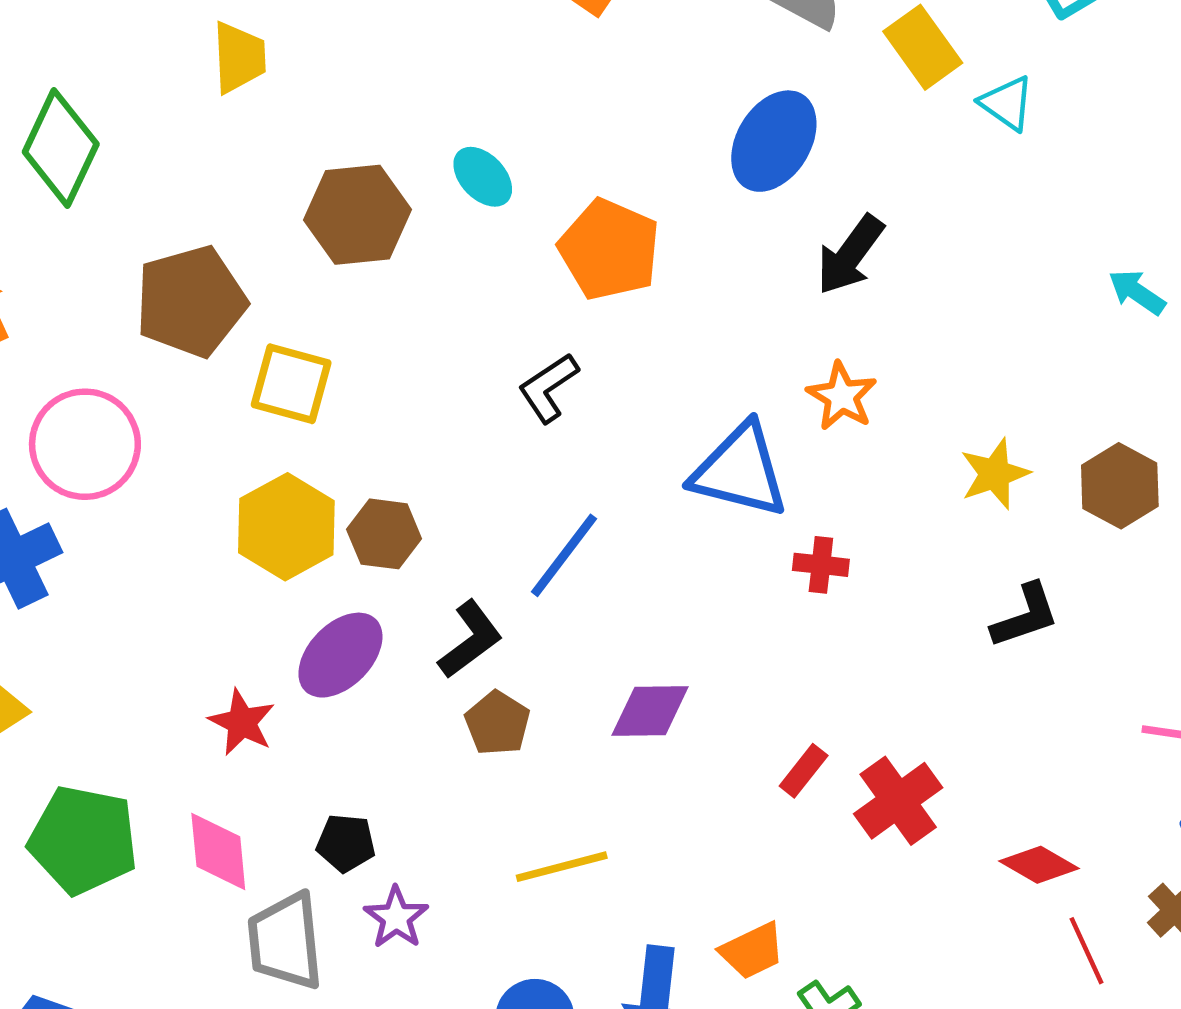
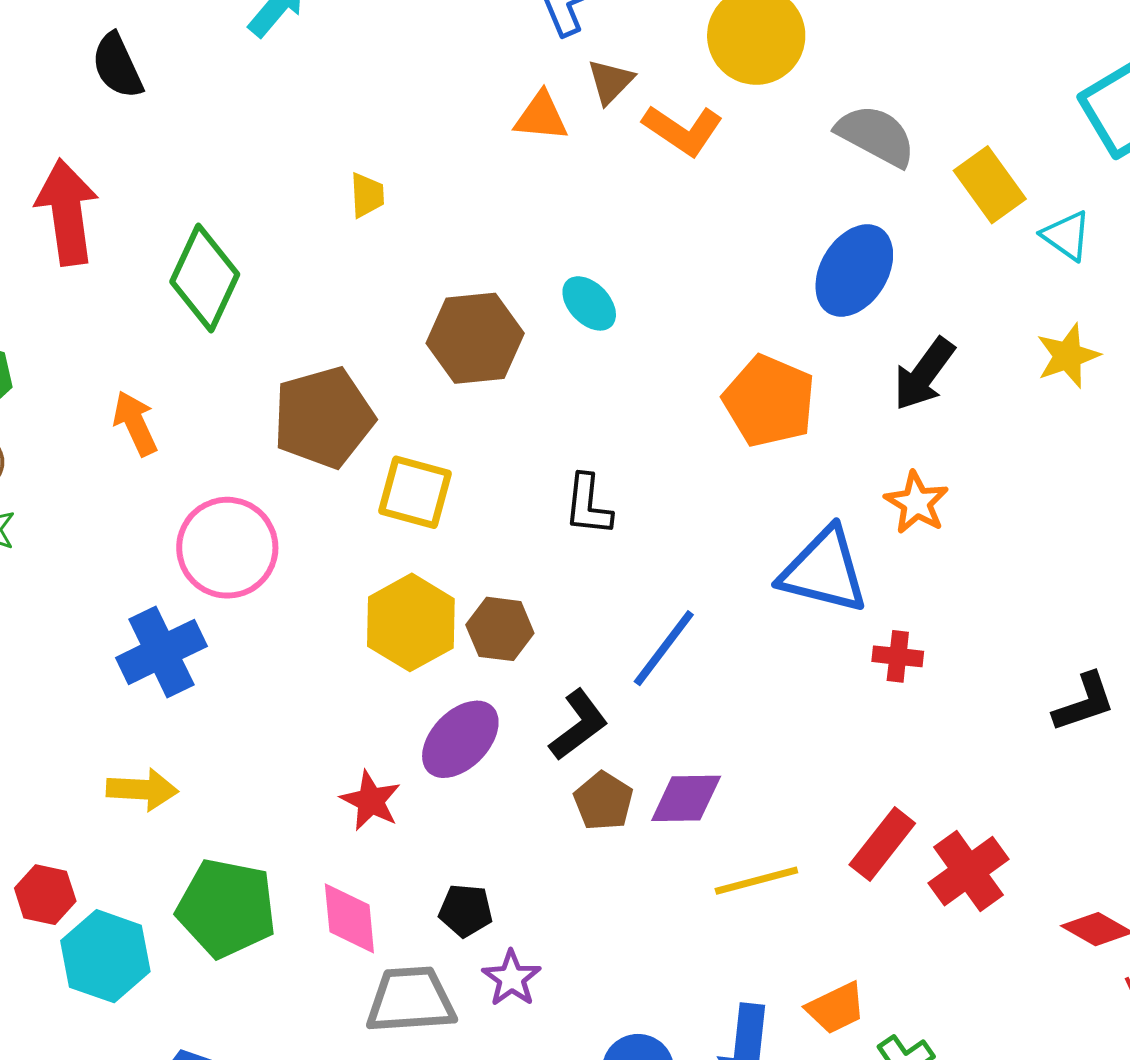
yellow trapezoid: (239, 57) -> (367, 195), size x0.7
orange pentagon: (609, 250) -> (769, 401), moved
black L-shape: (548, 388) -> (588, 505), moved, turned -50
yellow star: (995, 474) -> (1068, 356), moved
purple diamond: (650, 711) -> (686, 798), moved
red rectangle: (804, 771) -> (882, 844), size x1.5
yellow line: (562, 867) -> (756, 881), moved
gray trapezoid: (285, 941) -> (411, 1000), turned 92

